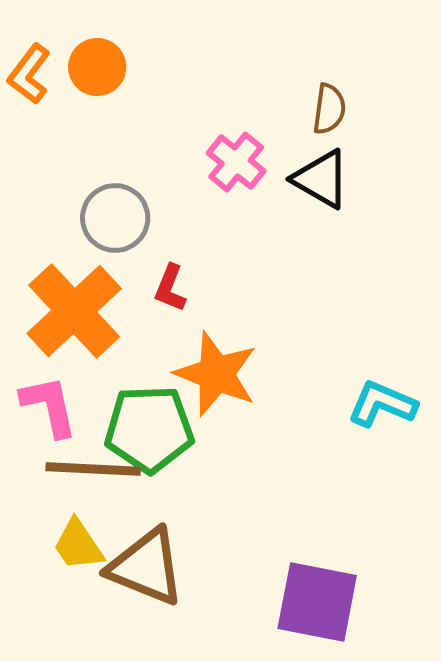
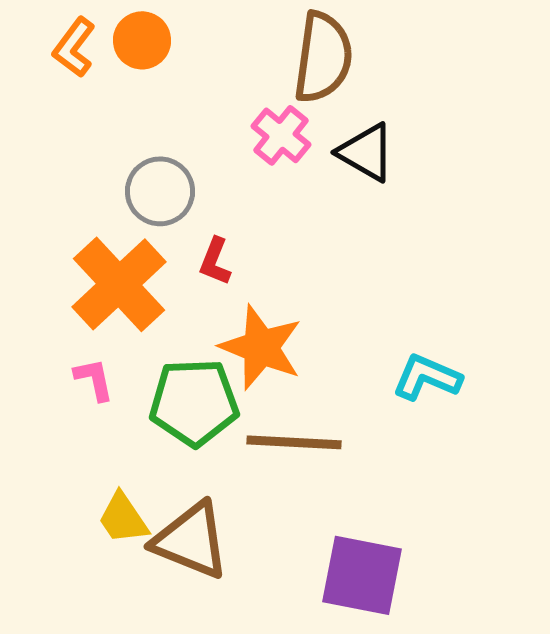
brown semicircle: (329, 109) -> (323, 57), moved, size x1.8
pink L-shape: (49, 406) -> (94, 379), size x0.7
brown line: (93, 469) -> (294, 442), moved

